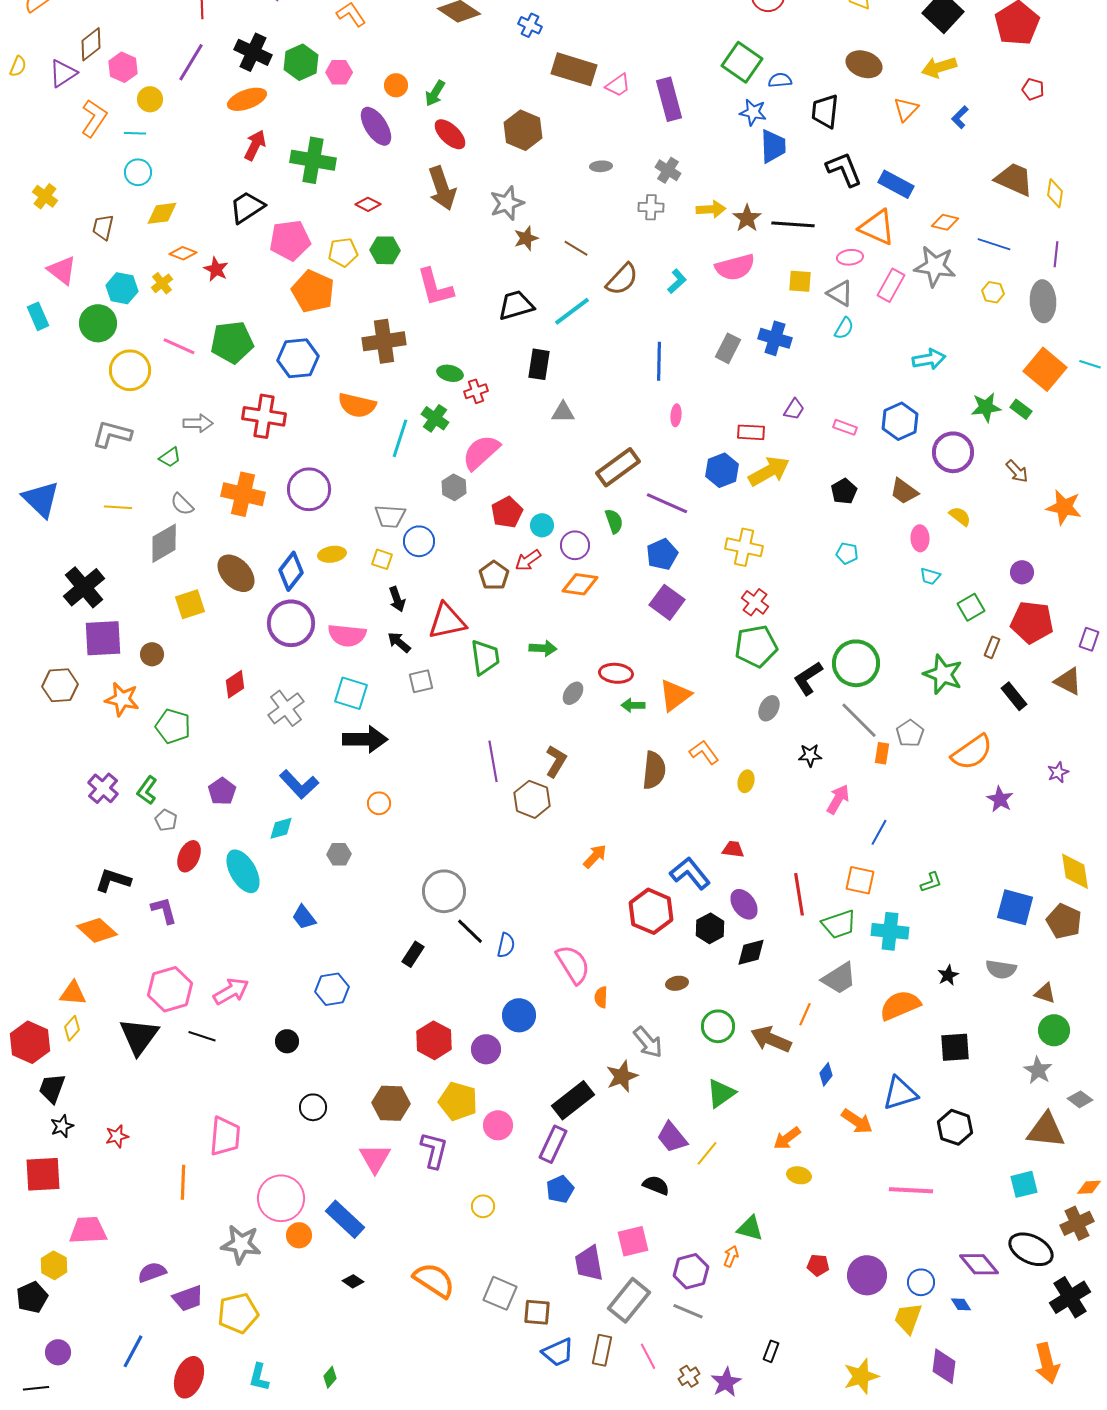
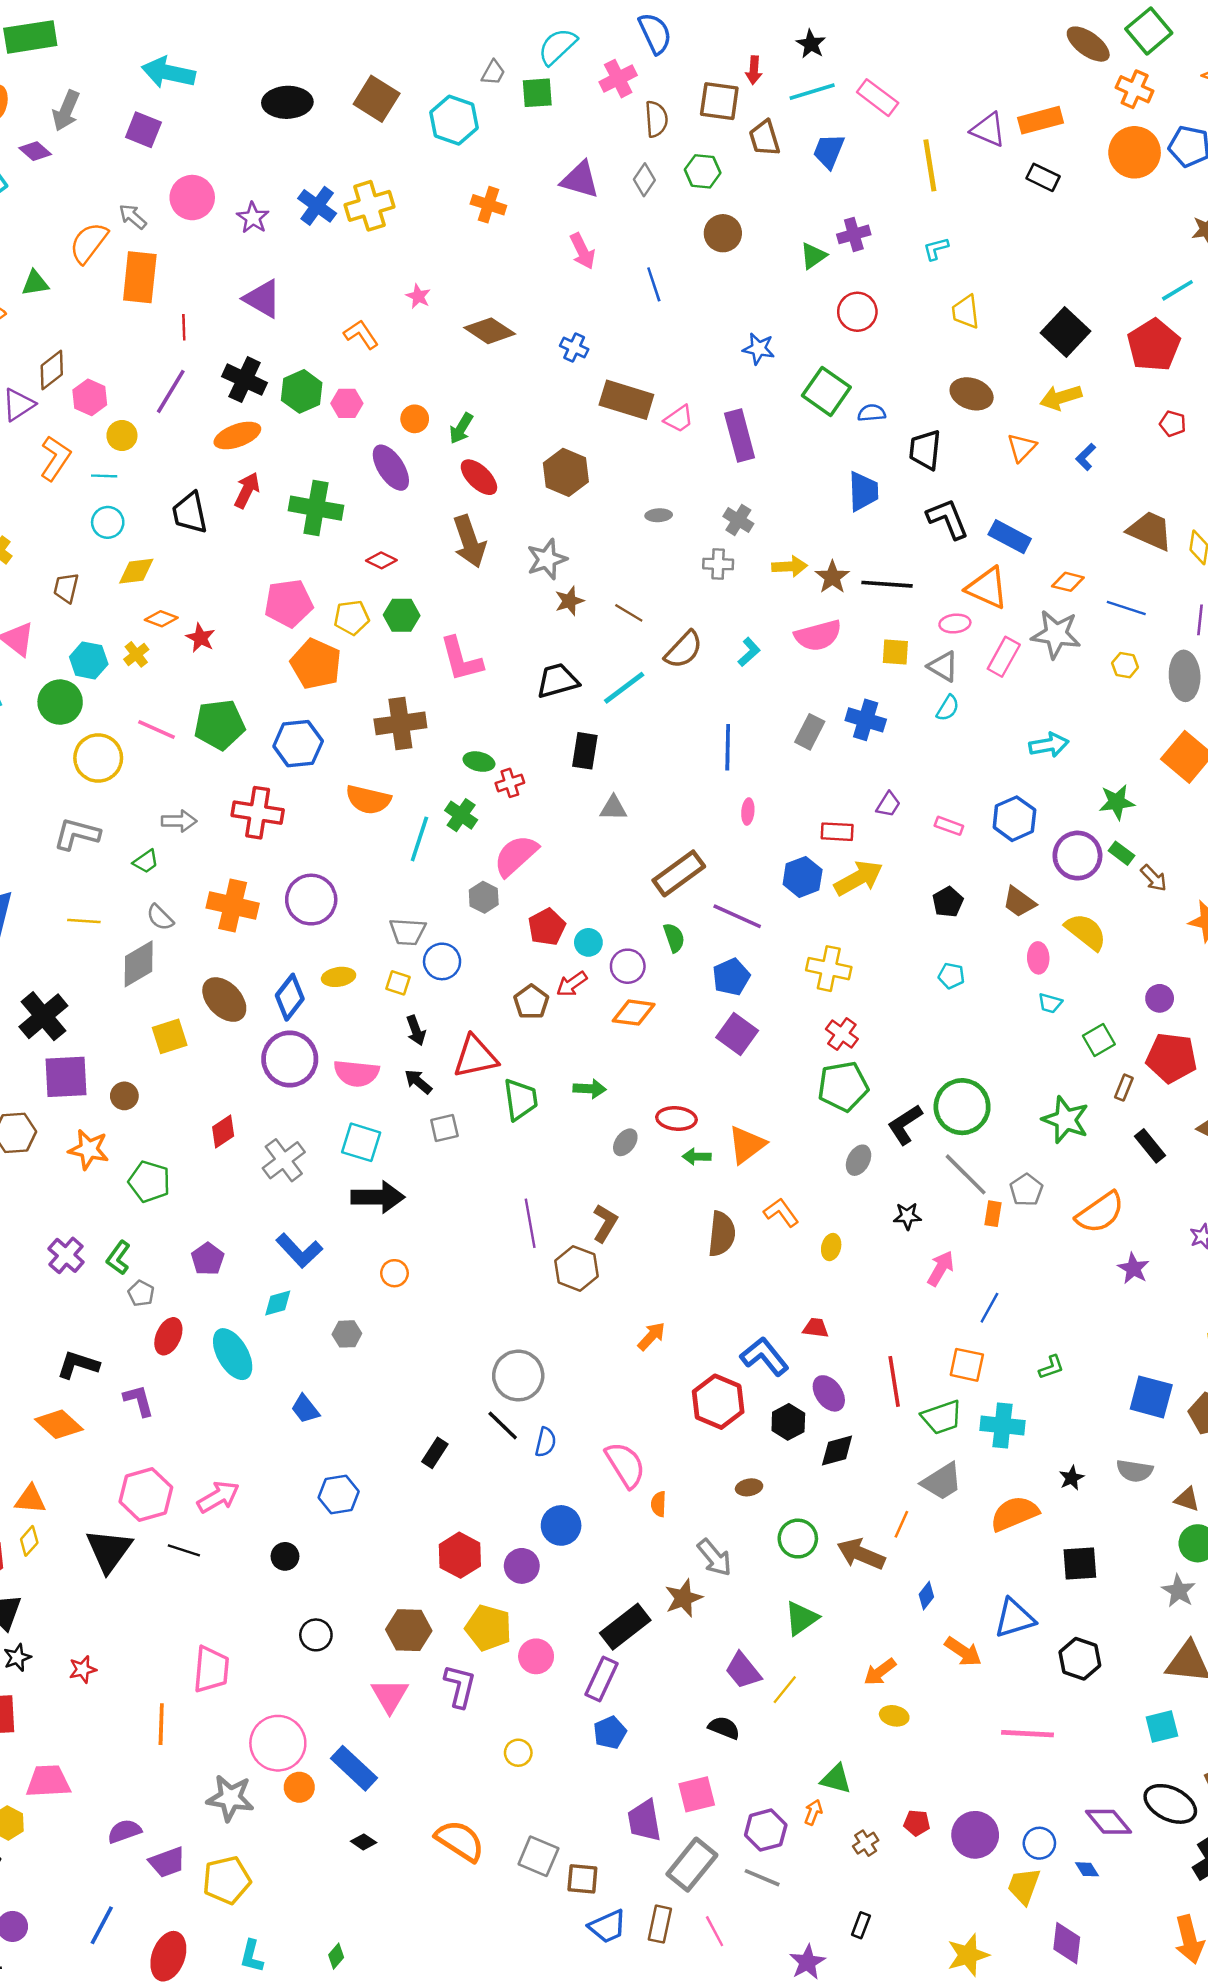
blue star: (753, 112) -> (759, 349), moved
black trapezoid: (247, 207) -> (190, 513), moved, turned -69
green rectangle: (1021, 409) -> (1121, 853), moved
yellow semicircle: (960, 516) -> (1086, 932), size x1.6
gray circle: (444, 891) -> (518, 1376), moved
brown cross: (689, 1376) -> (866, 1843), moved

